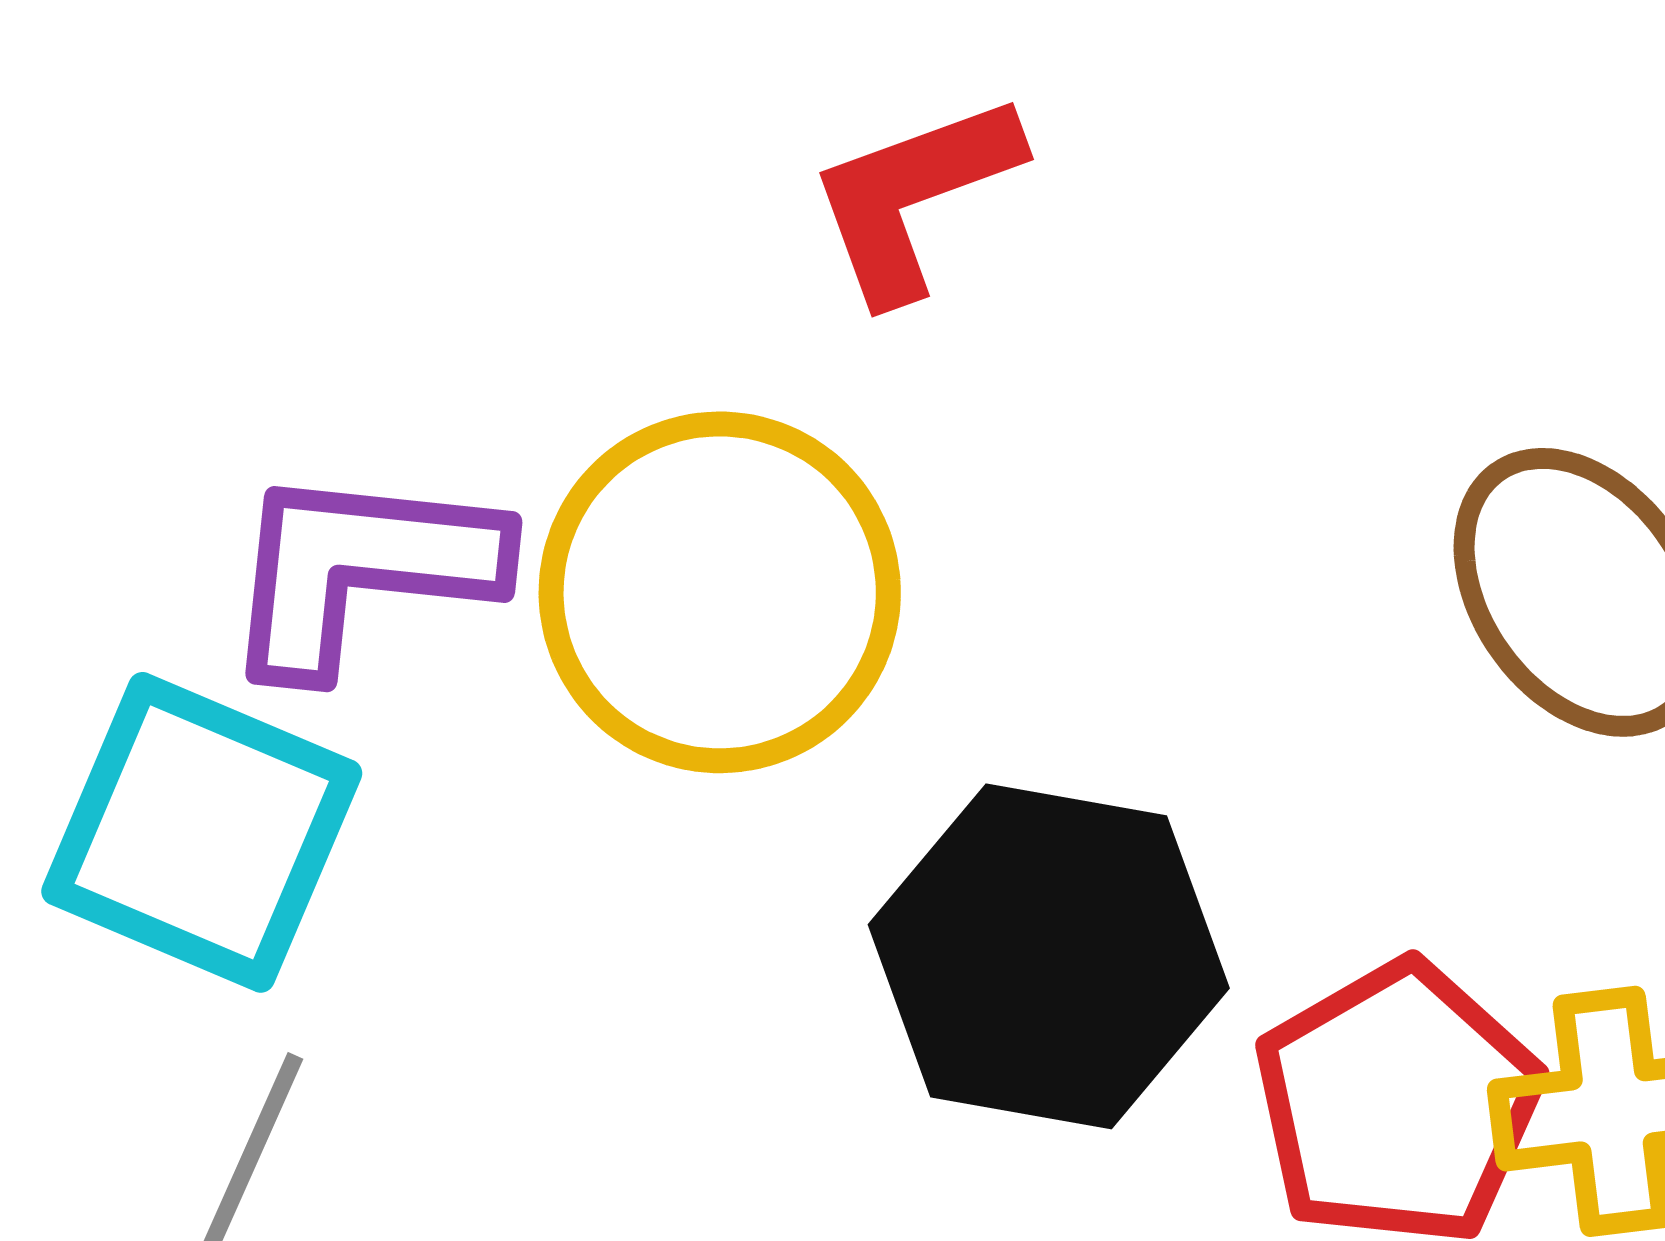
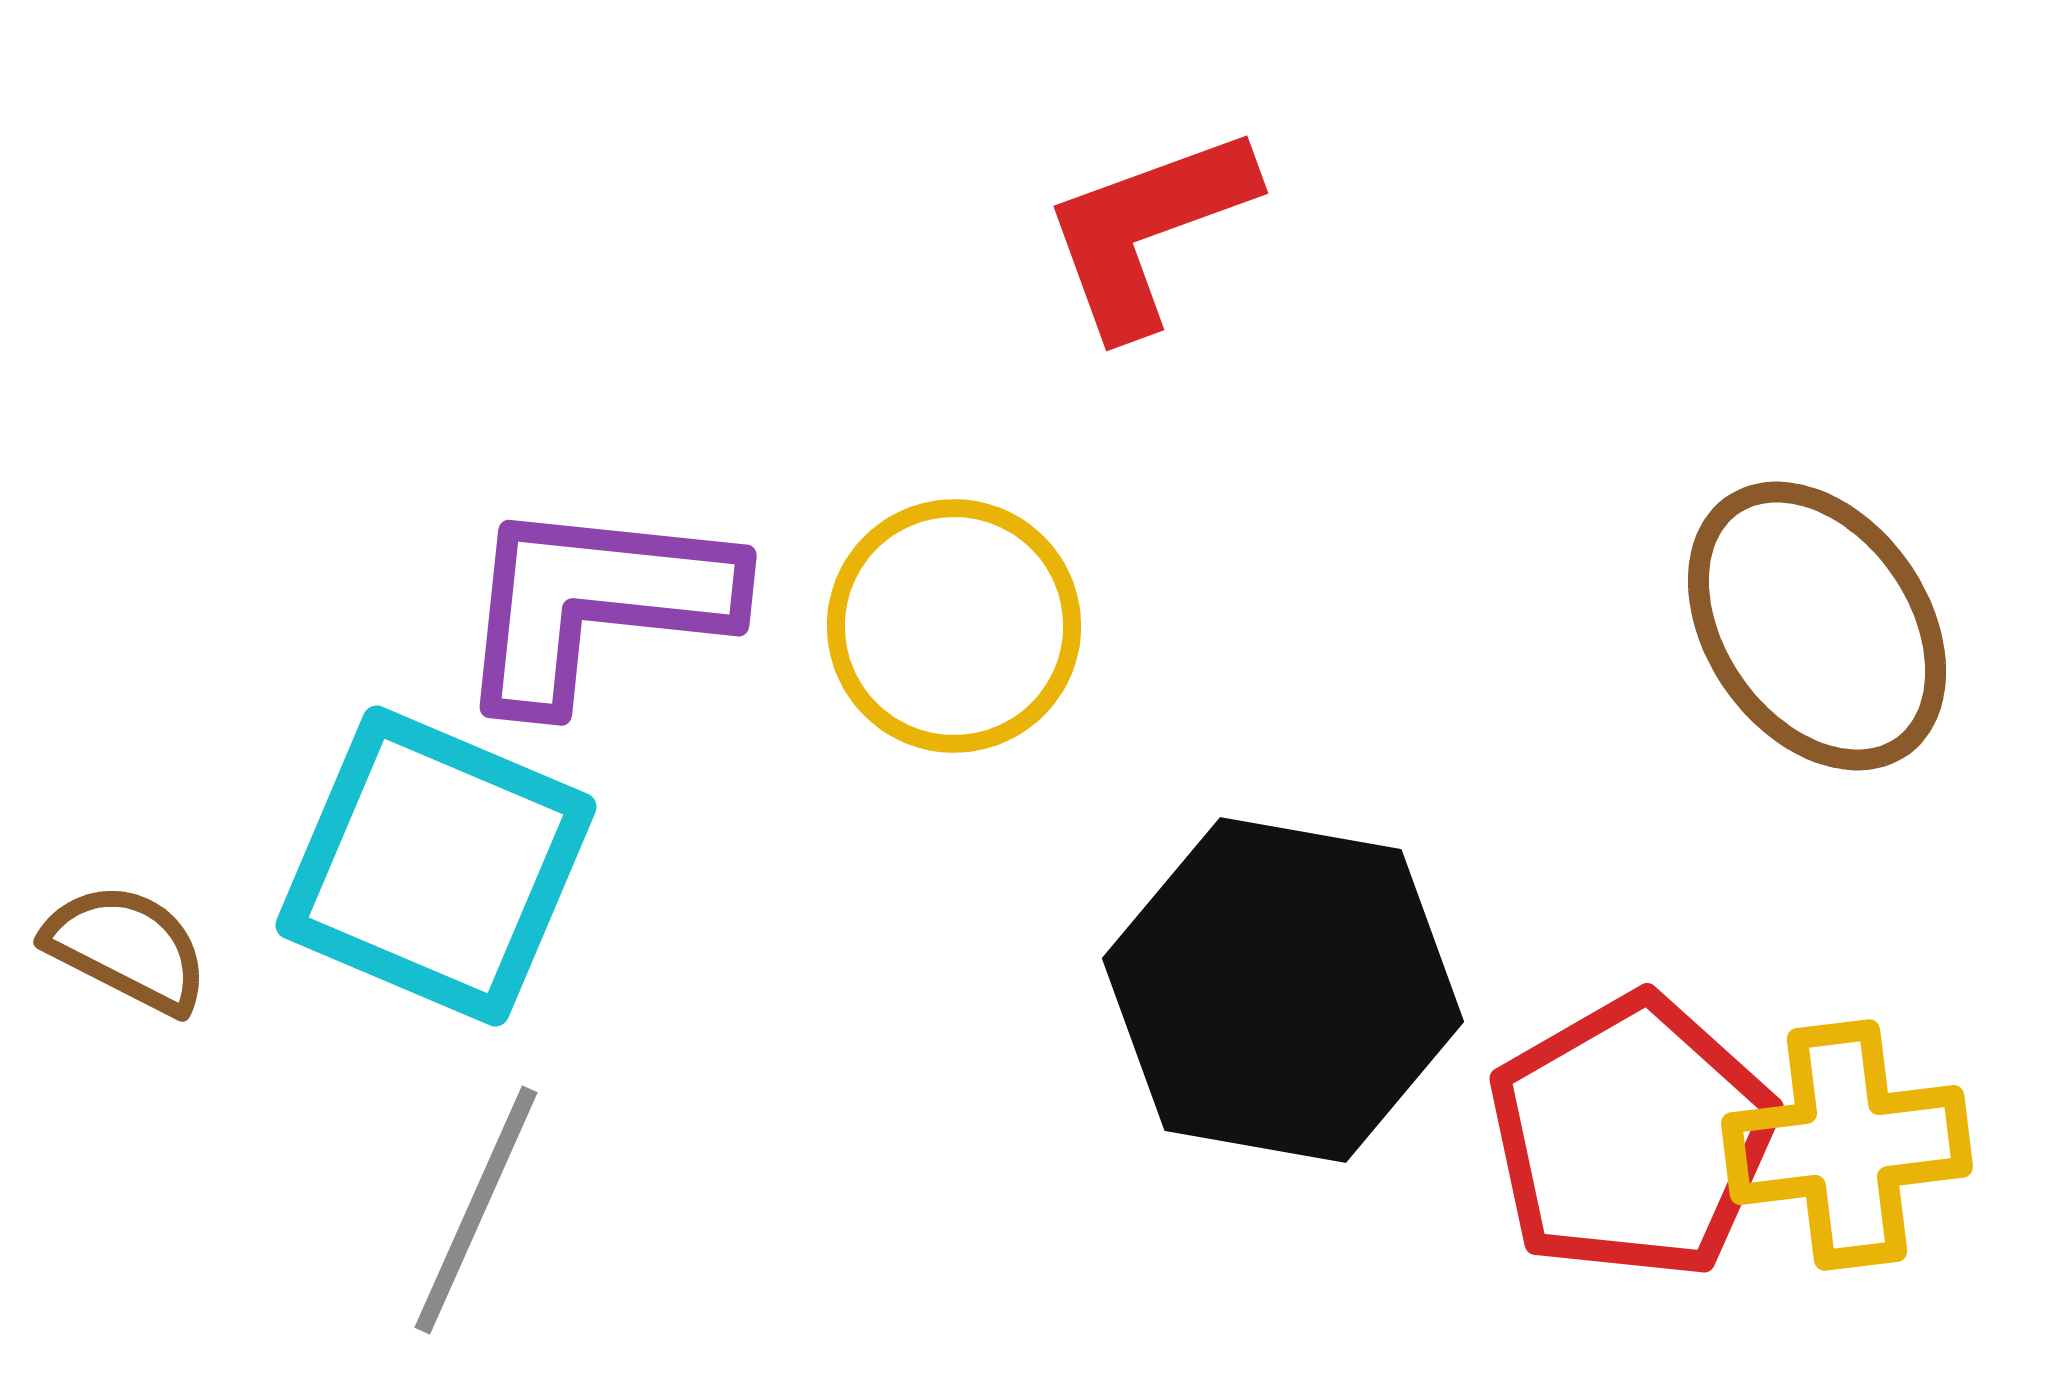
yellow circle: (720, 592) -> (954, 626), size x0.7

